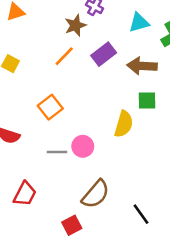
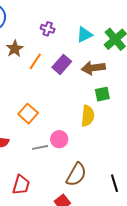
brown star: (75, 25) -> (15, 49), moved
orange line: (64, 56) -> (35, 61), moved
black line: (141, 214) -> (115, 183), turned 30

